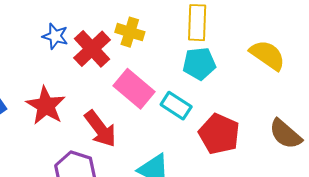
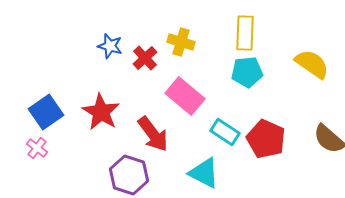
red cross: (92, 49) -> (145, 58), size x0.7
cyan rectangle: (176, 106) -> (225, 132), moved

